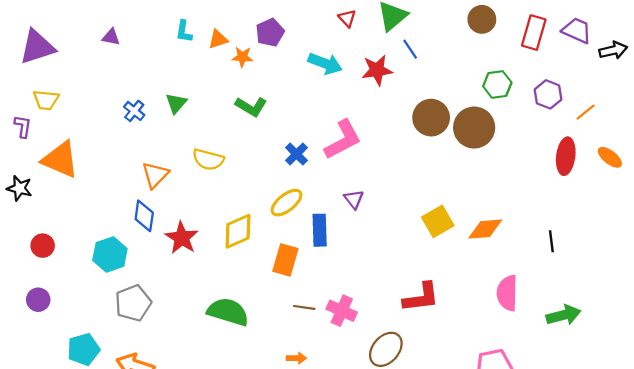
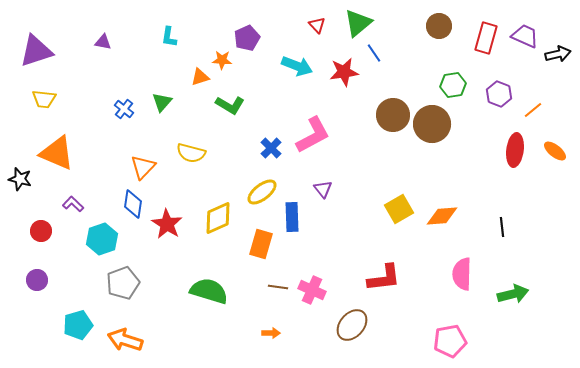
orange triangle: (218, 39) -> (200, 77), moved
purple L-shape: (23, 126) -> (73, 204), moved, turned -55

